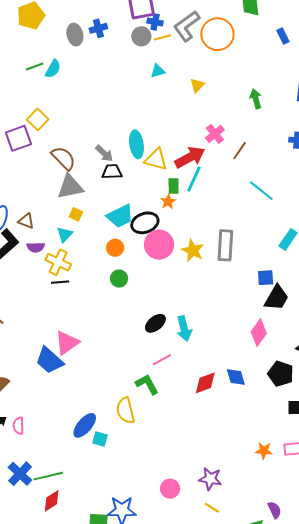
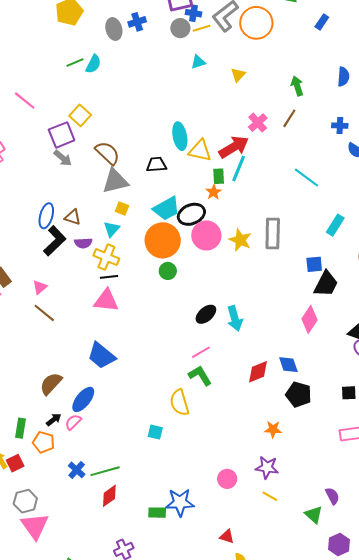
blue rectangle: (283, 36) -> (322, 22), turned 63
brown line: (240, 151) -> (289, 118), moved
gray arrow: (104, 153) -> (63, 158), moved
orange circle: (115, 248) -> (163, 240), size x2.0
pink triangle: (67, 343) -> (106, 300), moved, turned 44
pink line: (162, 360) -> (201, 352), moved
black pentagon: (281, 374) -> (299, 395), moved
blue ellipse: (85, 425) -> (83, 399), moved
pink semicircle: (18, 426) -> (73, 422), turned 48
orange star: (264, 451) -> (273, 429), moved
blue cross: (20, 474) -> (77, 470), size x0.7

